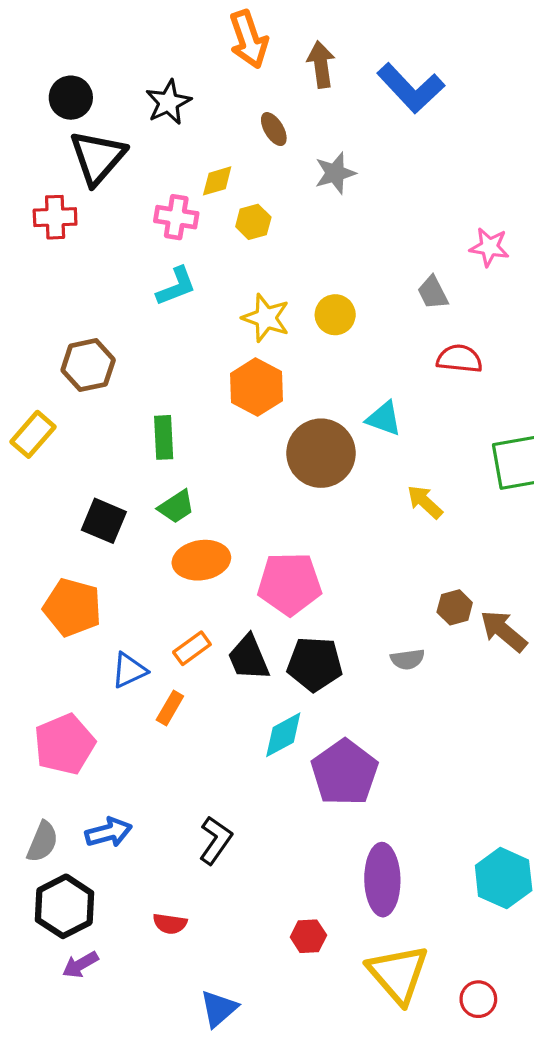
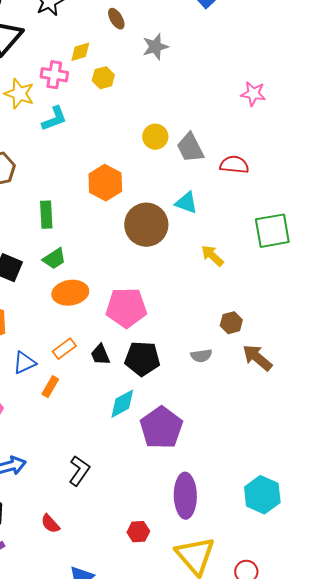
gray trapezoid: (433, 293) -> (190, 148), moved, size x1.4
yellow star: (266, 318) -> (19, 94), moved
brown arrow: (504, 631) -> (257, 358), moved
black trapezoid: (249, 658) -> (100, 355), size x0.7
red semicircle: (170, 924) -> (50, 524), turned 40

